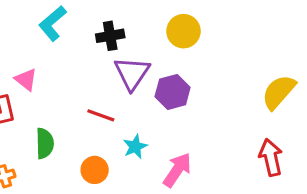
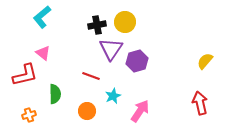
cyan L-shape: (52, 23) -> (42, 17), moved
yellow circle: (183, 31) -> (125, 22), moved
yellow semicircle: (279, 92) -> (205, 61), size x0.7

